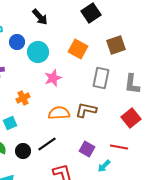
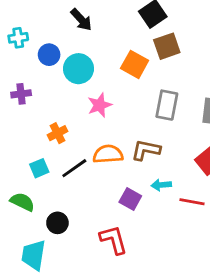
brown square: (116, 45) -> (167, 46), moved
black line: (47, 144) -> (74, 168), moved
purple square: (87, 149) -> (130, 199), moved
black circle: (23, 151) -> (57, 223), moved
cyan arrow: (104, 166) -> (161, 185), moved, turned 40

